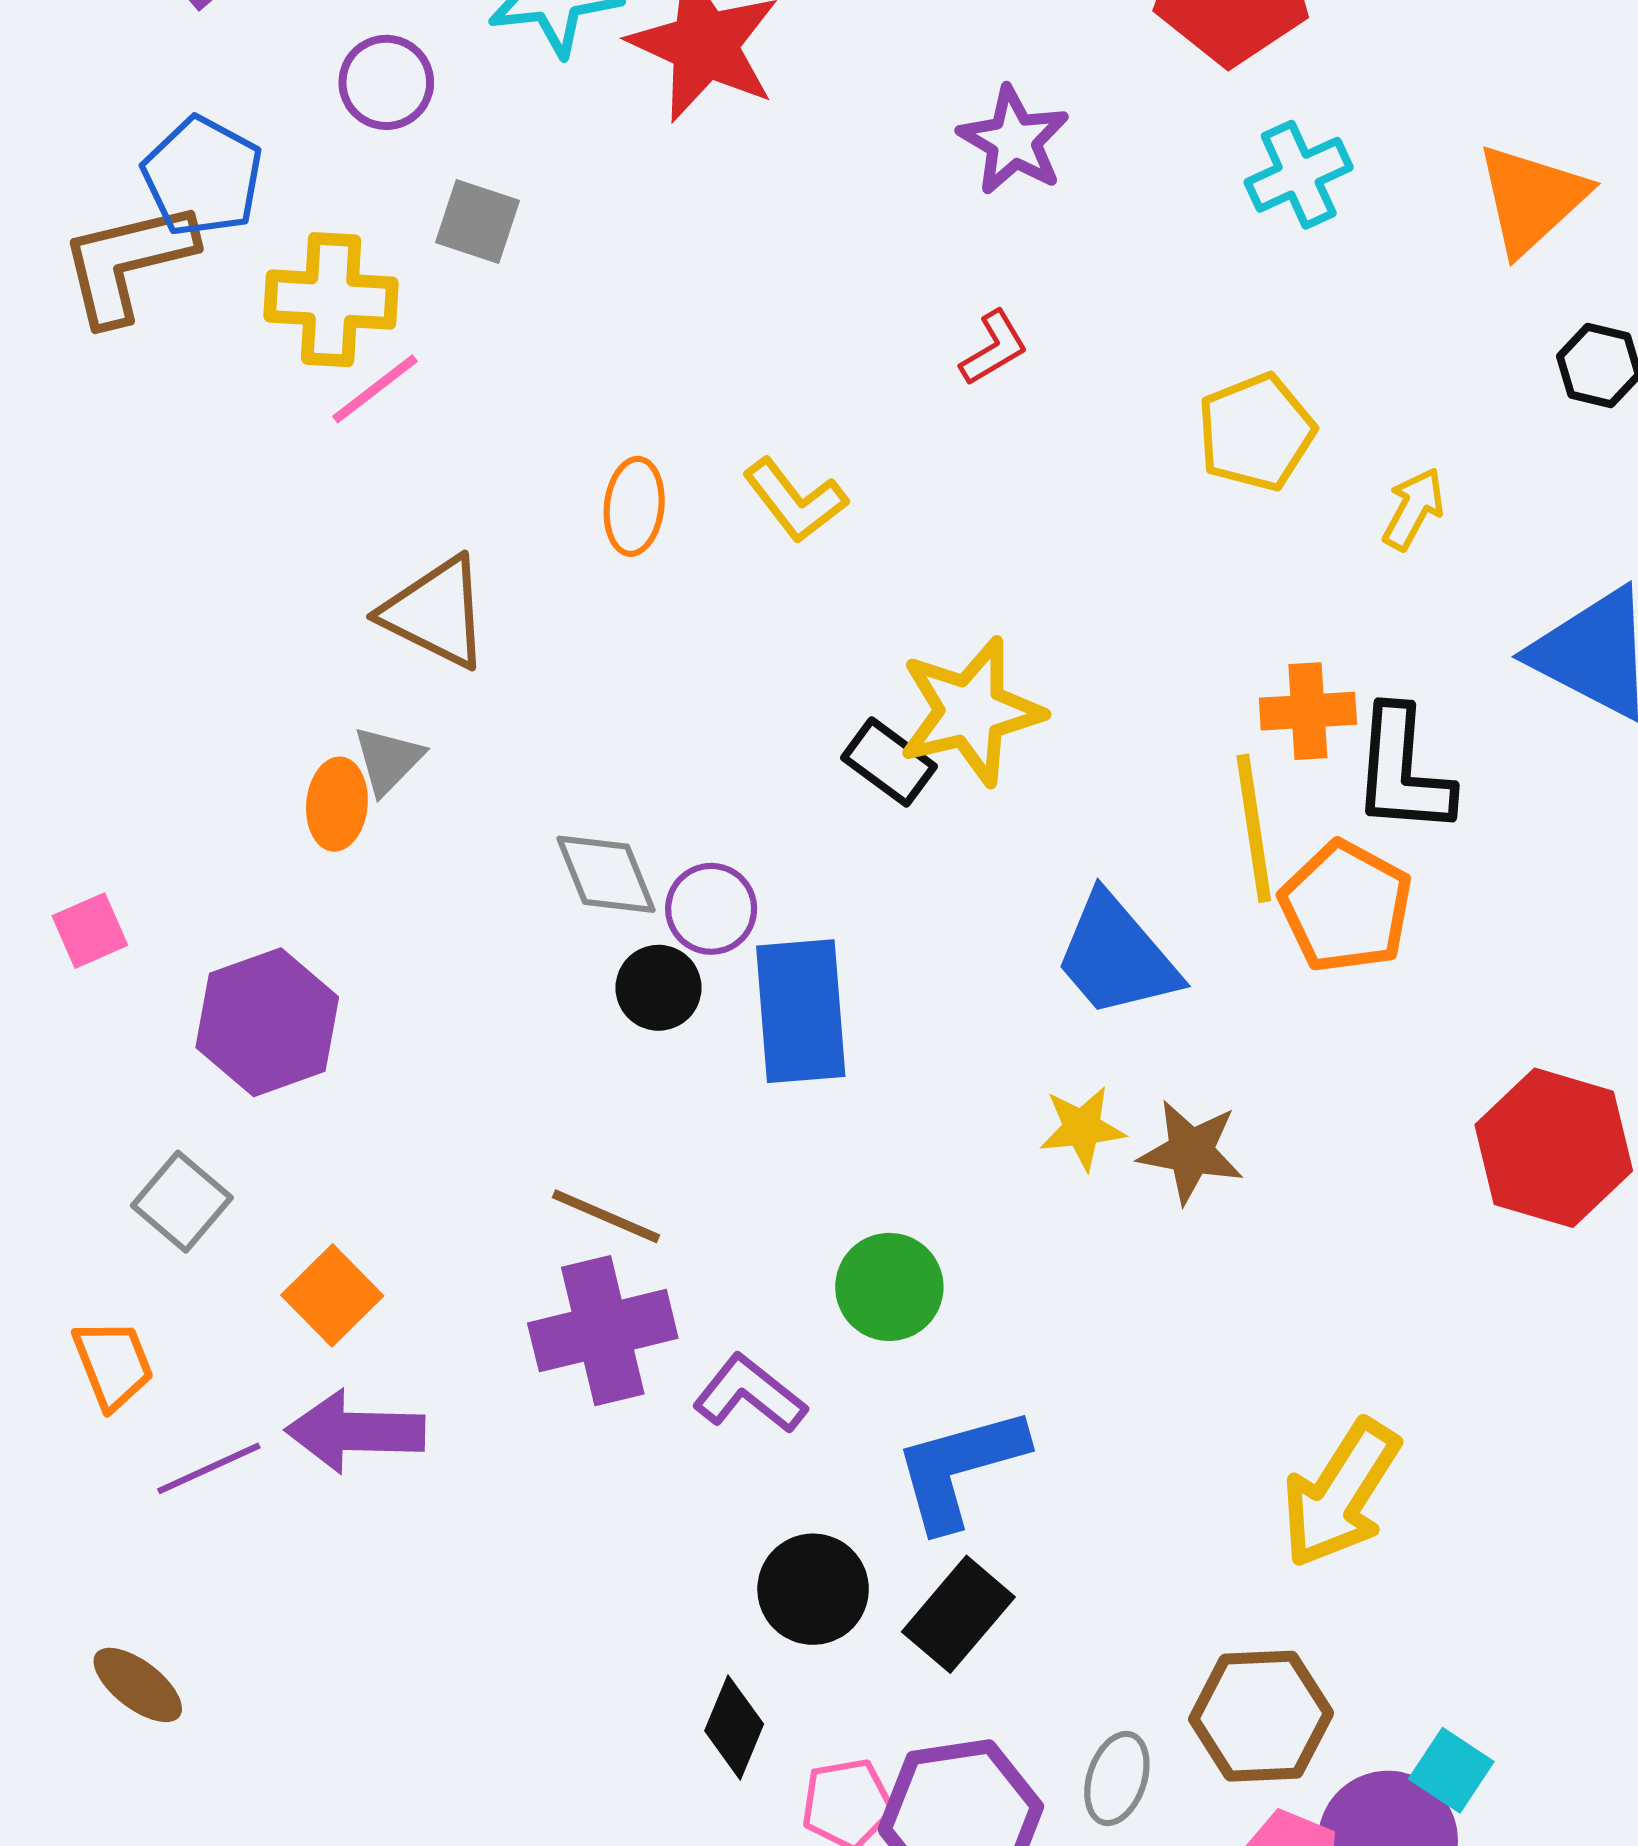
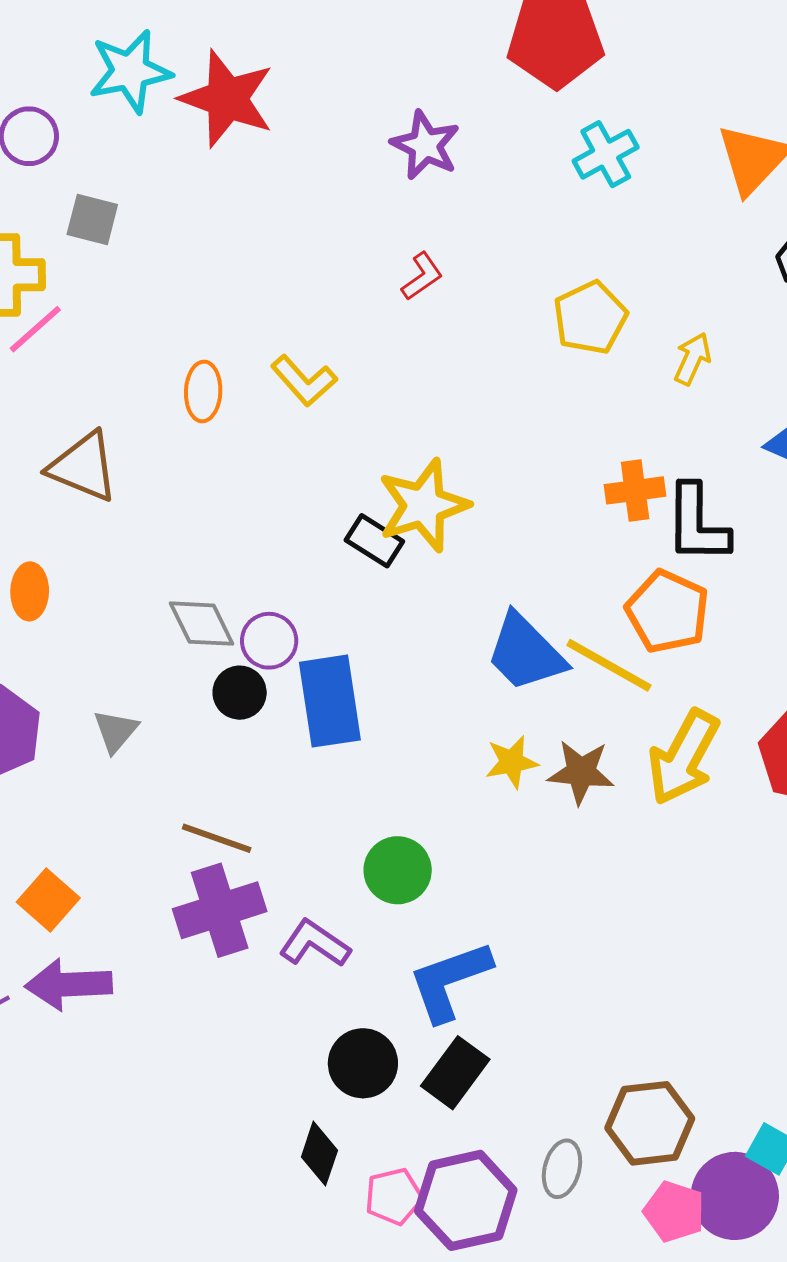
gray triangle: (388, 760) -> (116, 731), moved
yellow line: (1254, 828) -> (609, 665), moved, turned -48
yellow arrow: (1340, 1494) -> (684, 757), moved

